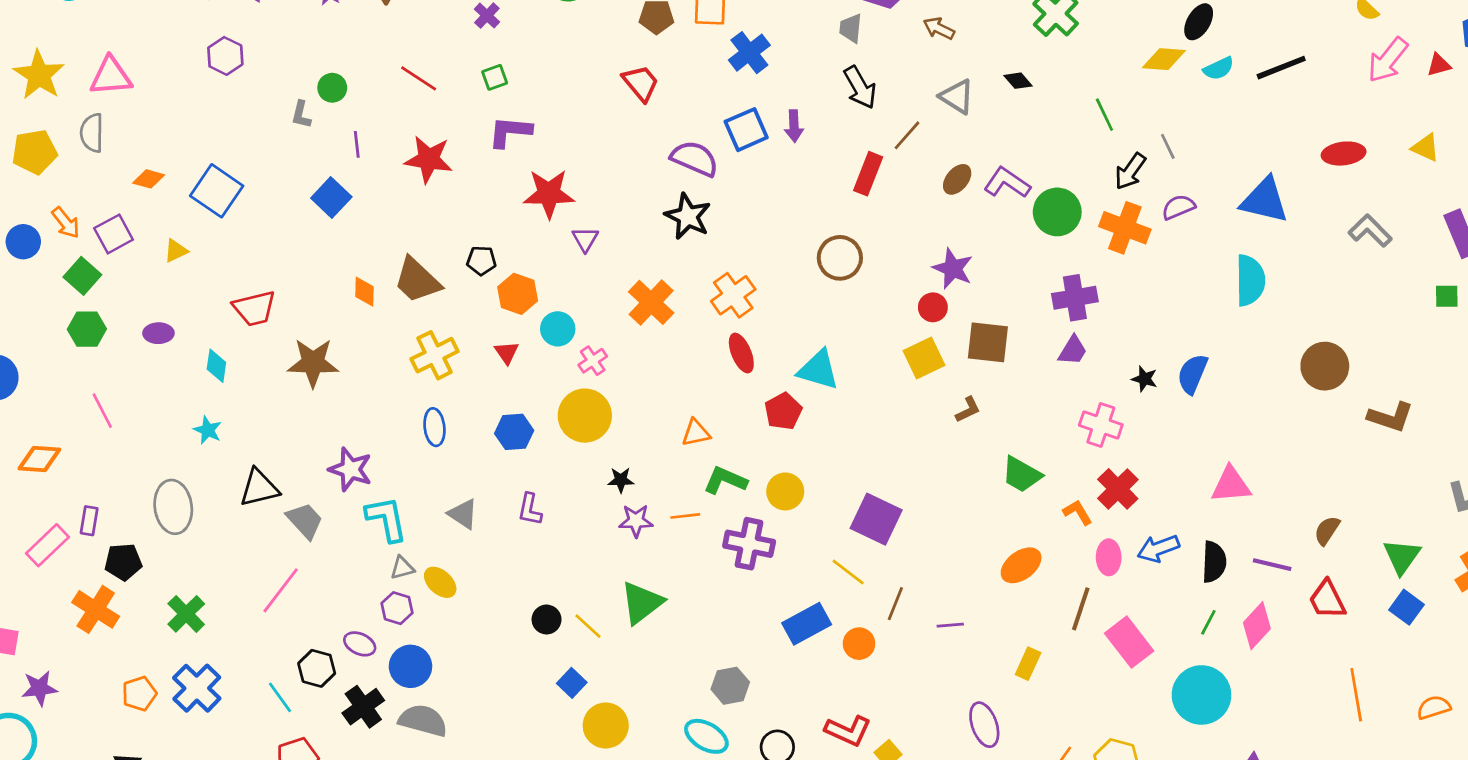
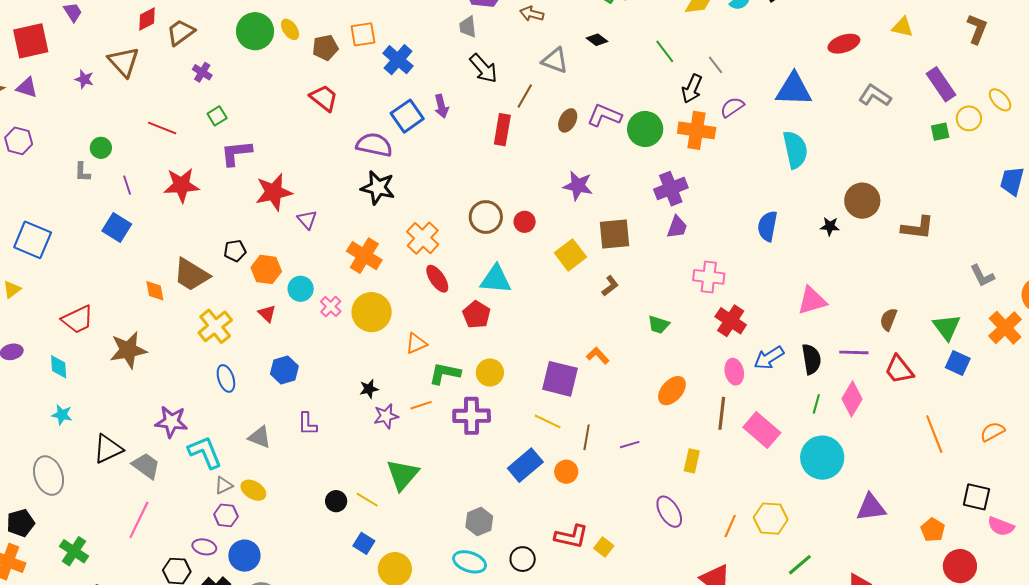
brown circle: (840, 258) -> (486, 217), moved
red circle: (933, 307) -> (525, 222), moved
black star: (1145, 379) -> (830, 226), moved
yellow circle: (585, 416) -> (372, 312), moved
green trapezoid: (1022, 474) -> (659, 325), size x0.7
orange L-shape: (1078, 512) -> (598, 356), moved

